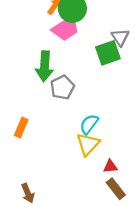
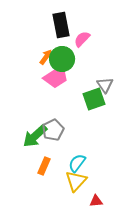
green arrow: (45, 66) -> (35, 136), moved, turned 44
orange rectangle: (21, 127) -> (44, 166), moved

